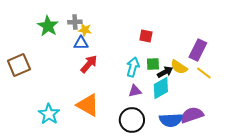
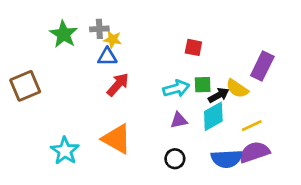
cyan arrow: (133, 67) -> (176, 89), turned 60
yellow line: (204, 73) -> (252, 126), moved, turned -63
black circle: (132, 120) -> (175, 159), size x0.6

